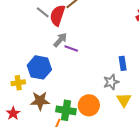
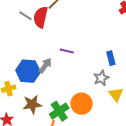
gray arrow: (60, 40) -> (45, 66), moved
purple line: (71, 48) -> (67, 51), moved
green cross: (66, 110) -> (59, 111), turned -36

